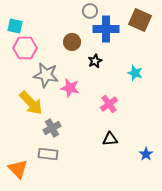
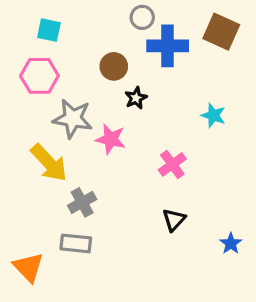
cyan square: (15, 26) -> (49, 30), moved
black star: (95, 61) -> (136, 98), moved
black triangle: (110, 139) -> (174, 220), turned -42

